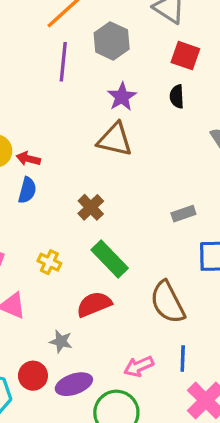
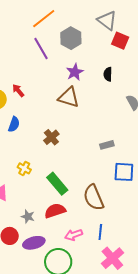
red square: (185, 56) -> (120, 41), moved
purple line: (63, 62) -> (41, 49), turned -40
red arrow: (28, 159) -> (18, 91), moved, turned 32
green rectangle: (110, 259) -> (57, 184), moved
red semicircle: (94, 304) -> (55, 211), moved

